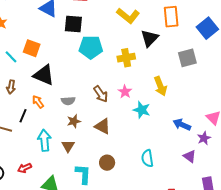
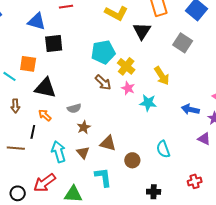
black square: (73, 24) -> (54, 43), moved
cyan pentagon: (91, 47) -> (103, 52), moved
yellow cross: (126, 58) -> (126, 66), moved, turned -30
gray square: (187, 58) -> (183, 43), turned -30
brown arrow: (101, 94) -> (103, 82), moved
brown triangle: (103, 126) -> (108, 143), moved
brown circle: (107, 163) -> (132, 160), moved
red arrow: (24, 168) -> (45, 183), size x1.6

